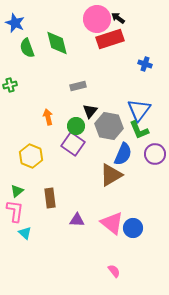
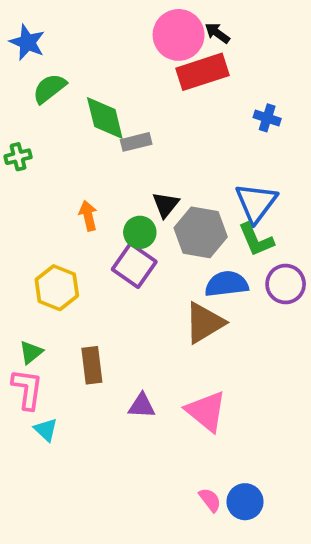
green diamond: (57, 43) -> (105, 118), moved
green semicircle: (27, 48) -> (49, 88), turned 72
gray rectangle: (78, 86) -> (136, 142), moved
blue semicircle: (123, 154) -> (227, 284), turned -120
blue circle: (133, 228) -> (245, 502), moved

